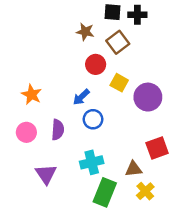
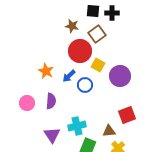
red circle: (96, 64) -> (80, 51), size x1.5
orange star: (32, 94) -> (46, 71), moved
blue circle: (93, 119) -> (85, 85), moved
purple triangle: (46, 174) -> (52, 135), moved

